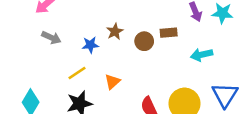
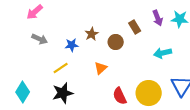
brown rectangle: (169, 33) -> (135, 27), moved, turned 64
orange triangle: (112, 82) -> (101, 68), moved

